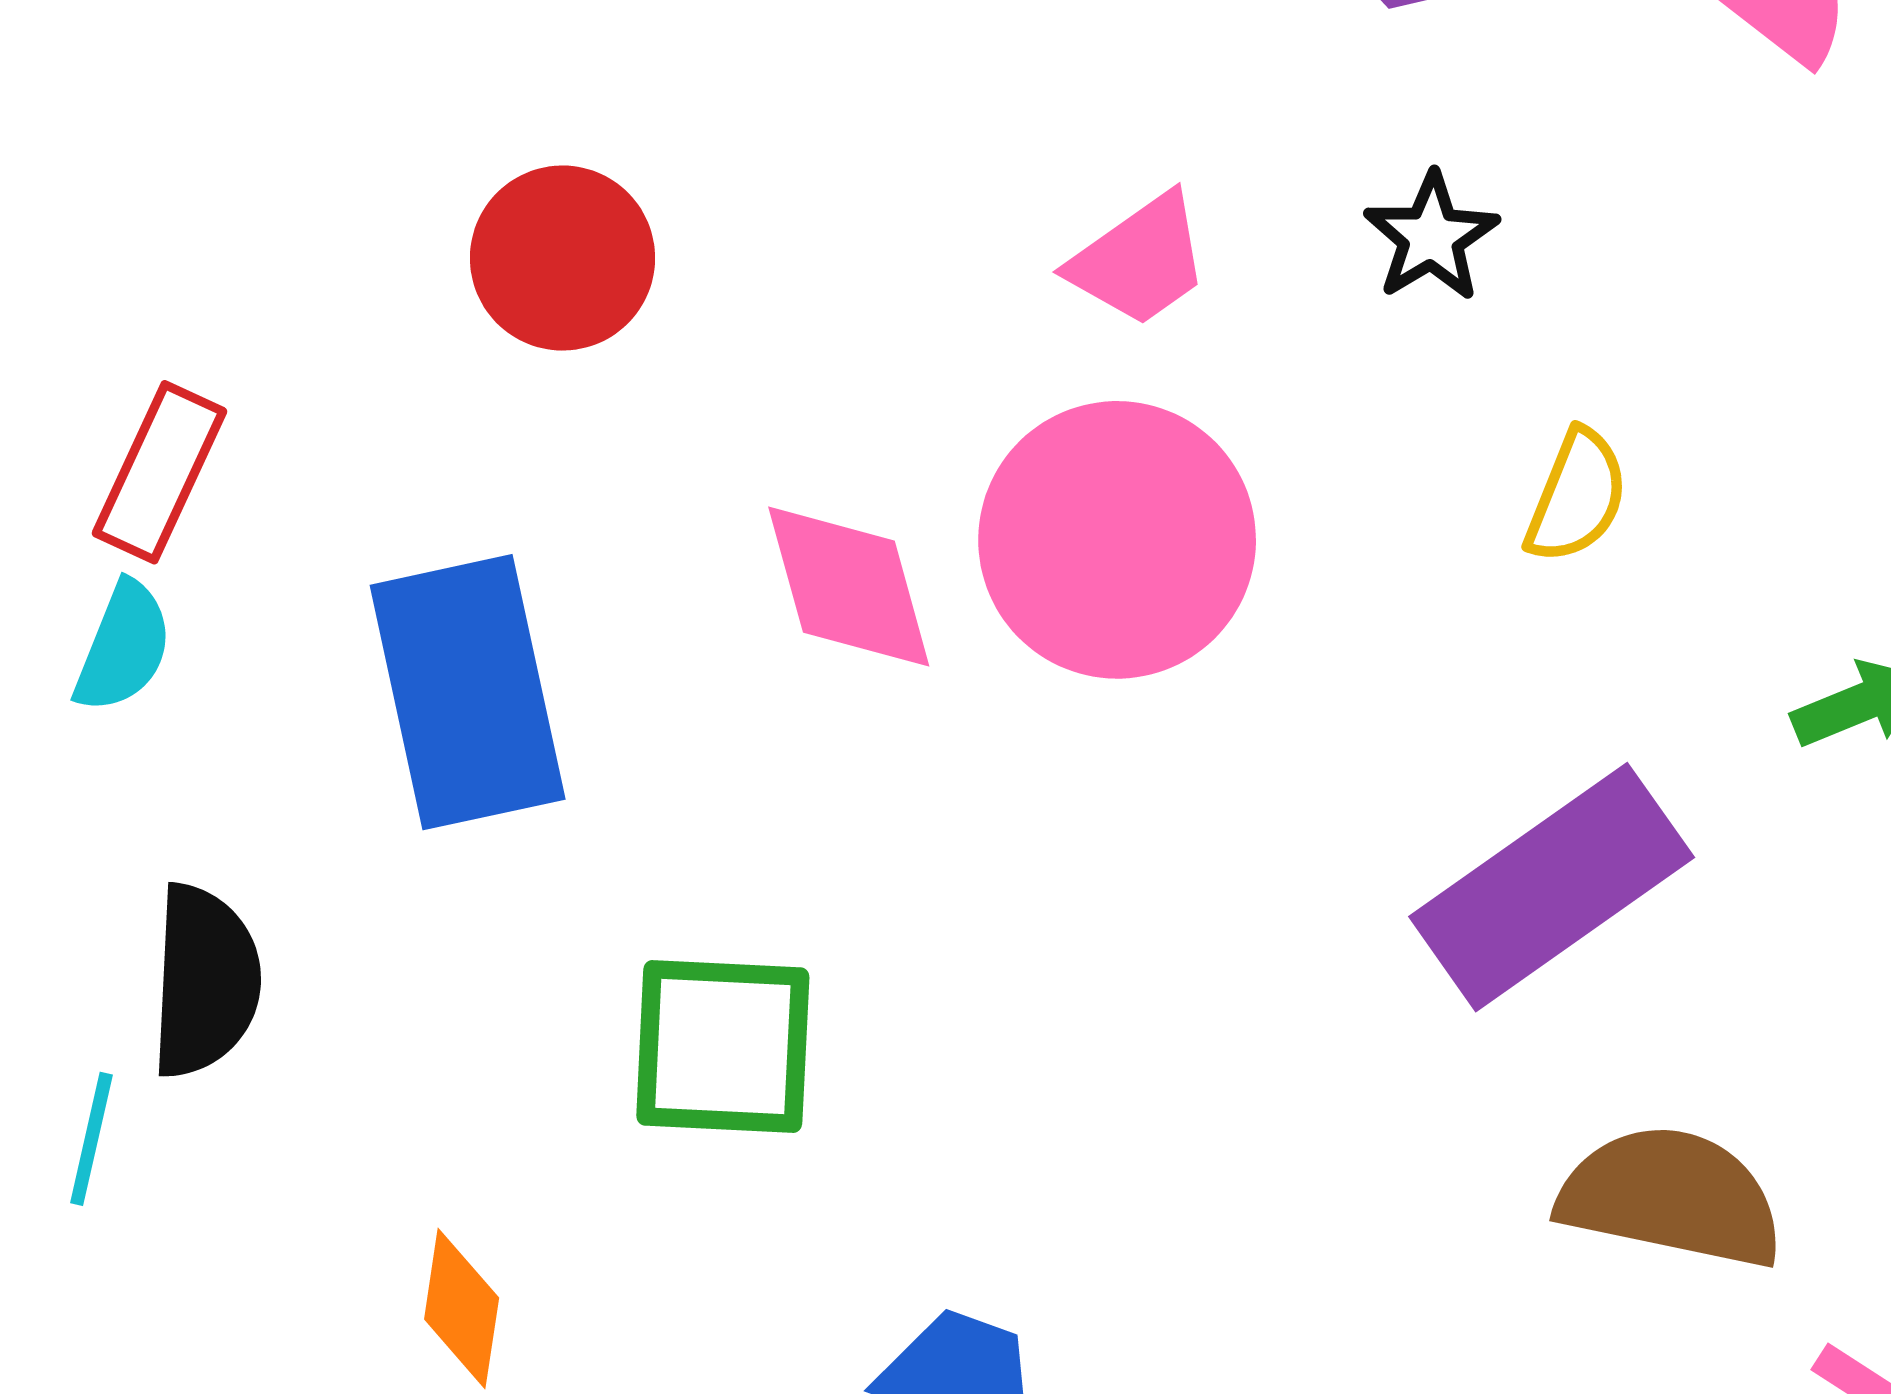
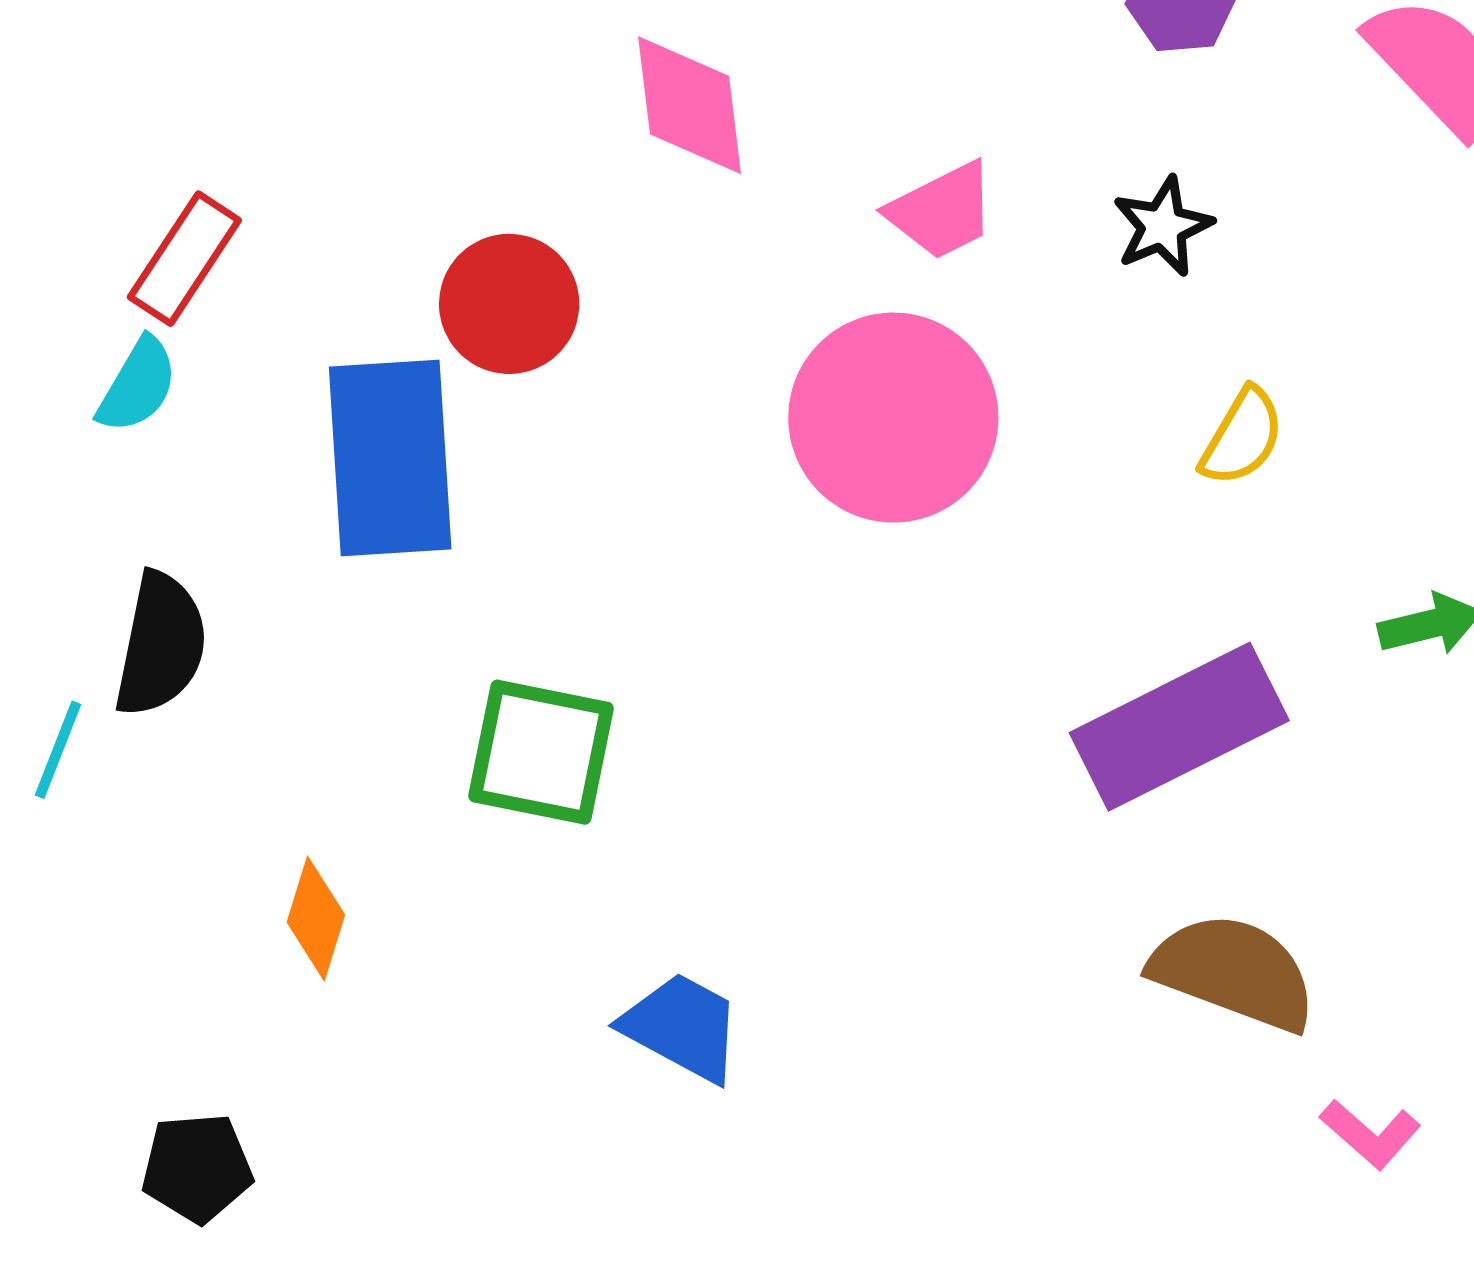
red circle: (563, 258) -> (509, 304), moved
pink diamond: (849, 587) -> (690, 105), moved

